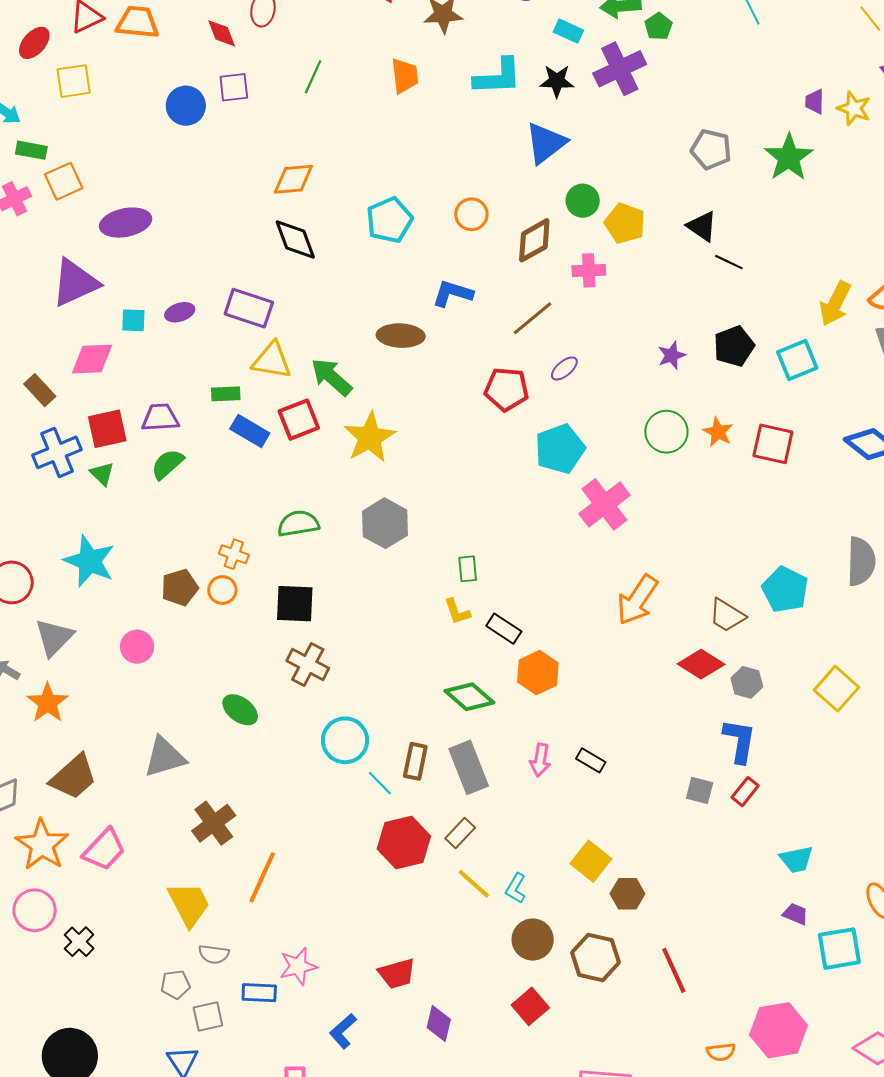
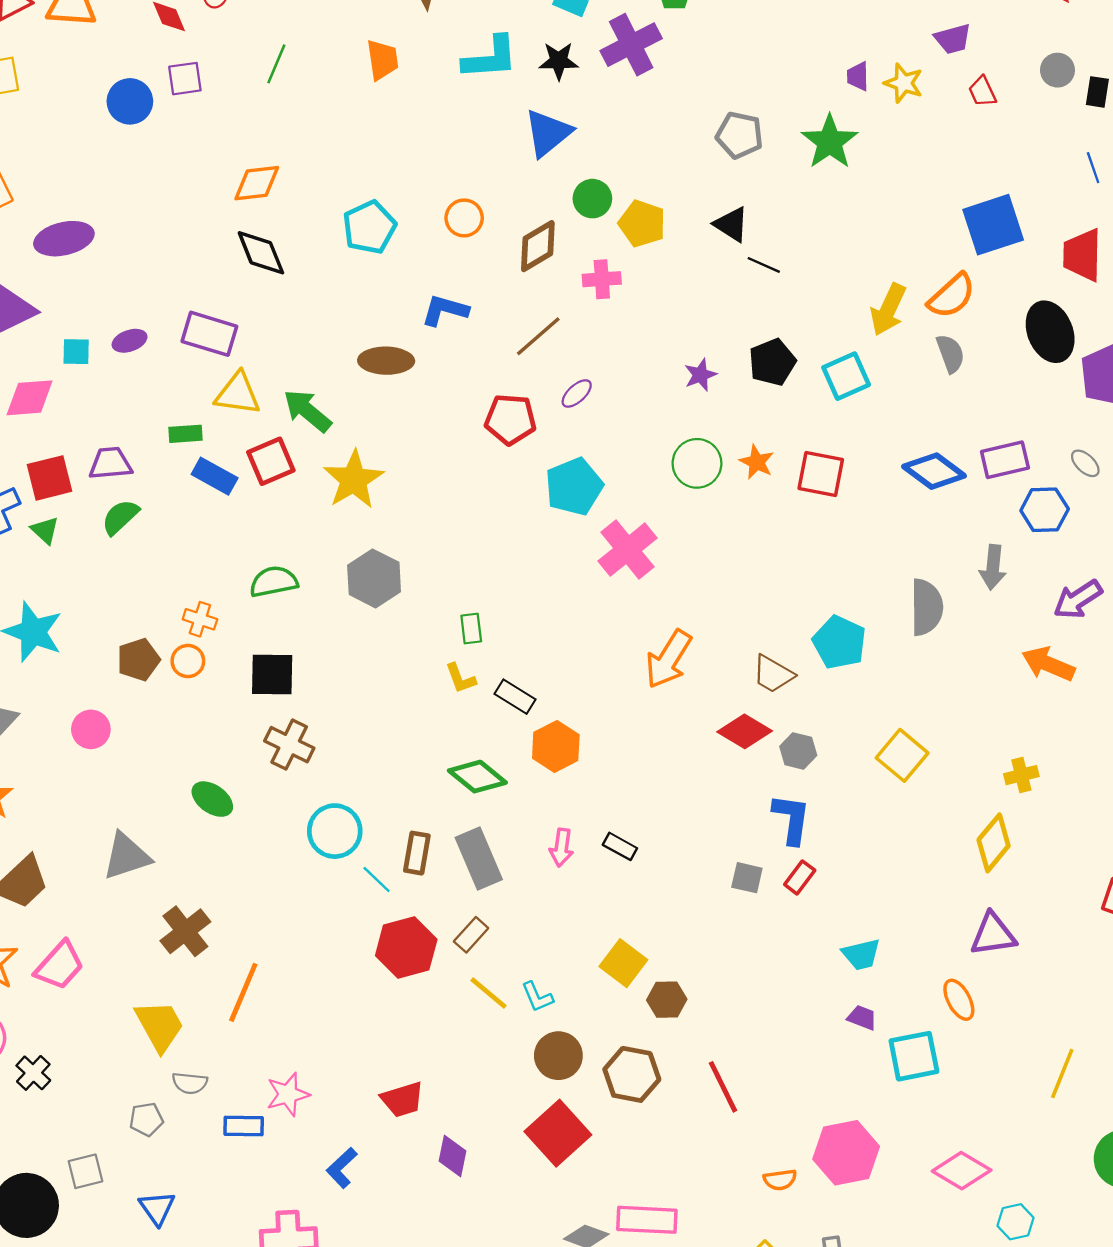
cyan L-shape: (516, 888) -> (537, 997), turned -52
red square: (530, 1006) -> (558, 1133), size x1.5
gray square: (208, 1017) -> (85, 1171), moved

